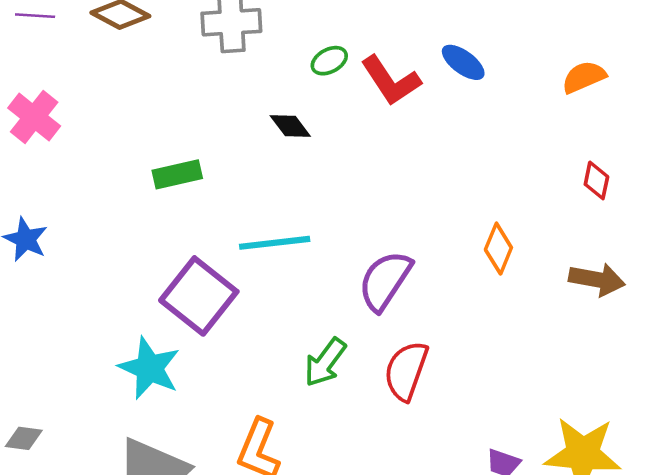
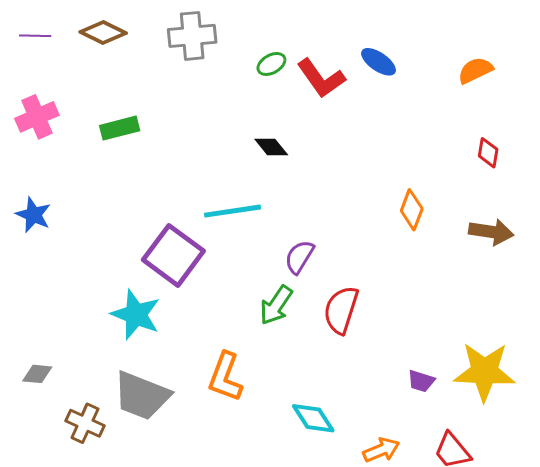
pink cross: (34, 117) -> (37, 117), turned 30
black diamond: (290, 126) -> (271, 147), moved
green rectangle: (177, 174) -> (120, 128), moved
purple semicircle: (385, 281) -> (299, 257), moved, size x0.7

